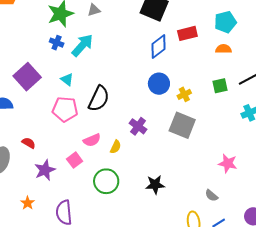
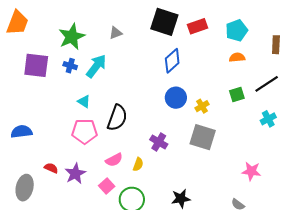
gray triangle: (94, 10) -> (116, 33), moved
red rectangle: (187, 33) -> (198, 26), moved
purple square: (27, 77) -> (36, 65), moved, turned -36
pink square: (75, 160) -> (107, 186), moved
purple star: (45, 170) -> (75, 174), moved

